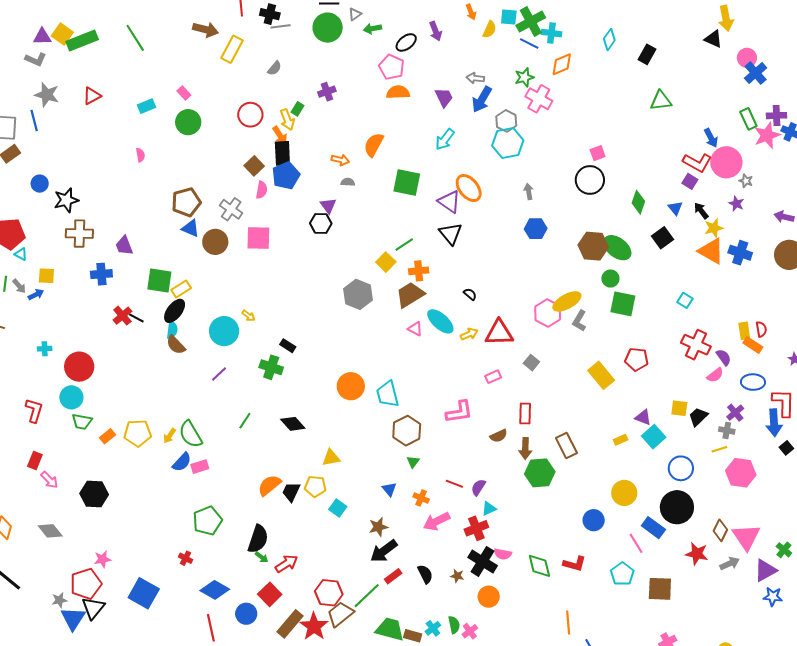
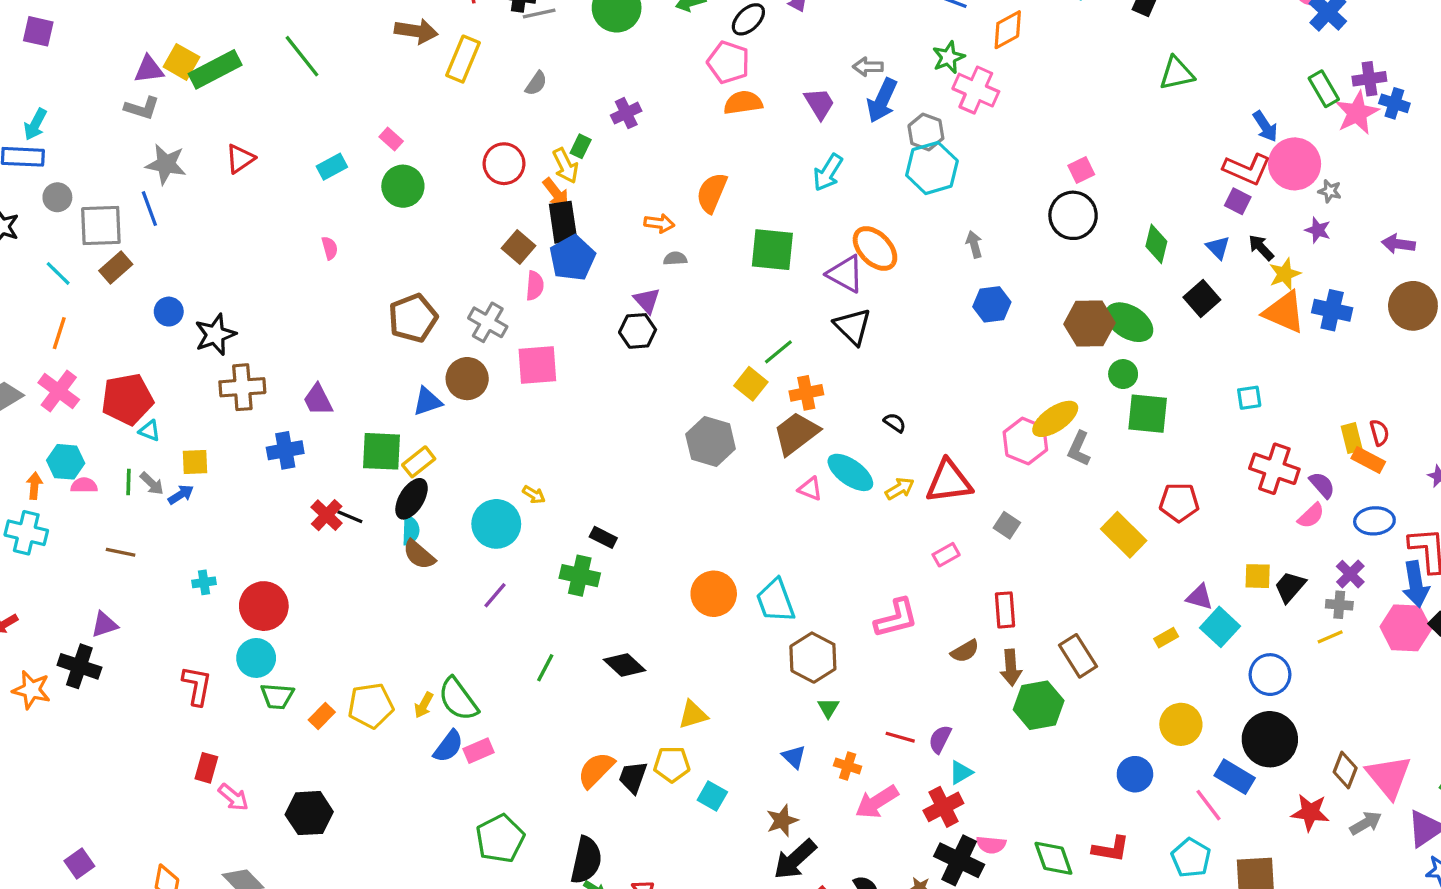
blue triangle: (191, 228) -> (427, 401), moved, turned -36
cyan square: (685, 300) -> (1249, 398), turned -35
pink hexagon: (741, 473) -> (1406, 628), moved

